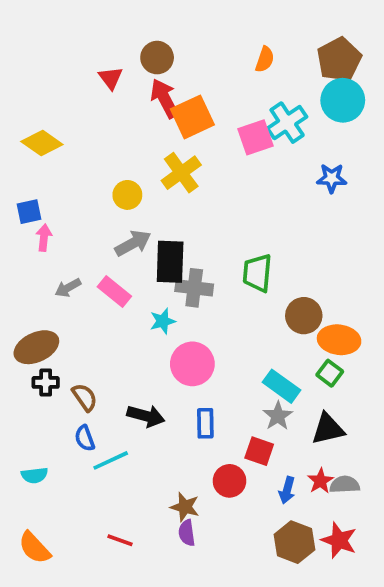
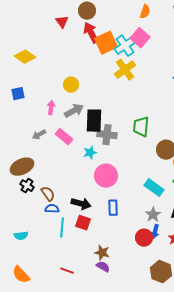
cyan cross: (287, 123) -> (125, 46), moved
pink square: (255, 137) -> (140, 38), moved, turned -30
yellow cross: (181, 173) -> (125, 70), moved
pink arrow: (44, 238) -> (51, 108), moved
black cross: (46, 382) -> (27, 186), turned 32
gray star: (278, 416) -> (153, 215), moved
blue semicircle: (85, 438) -> (52, 209), moved, turned 112
red square: (259, 451) -> (83, 223), moved
cyan line: (111, 460) -> (62, 228), turned -60
red circle: (229, 481) -> (144, 238), moved
blue arrow: (287, 490) -> (155, 232), moved
purple semicircle: (187, 533) -> (103, 267), turned 128

